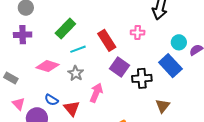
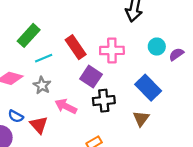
pink cross: (138, 33) -> (112, 50), moved, size x1.5
blue rectangle: (170, 66) -> (148, 88), moved
black cross: (142, 78) -> (104, 101), moved
pink arrow: (96, 93) -> (66, 106), turned -84

